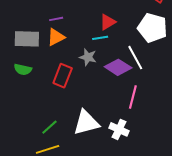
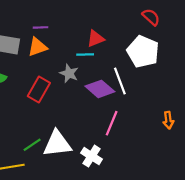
green line: (49, 127) -> (32, 145), moved

